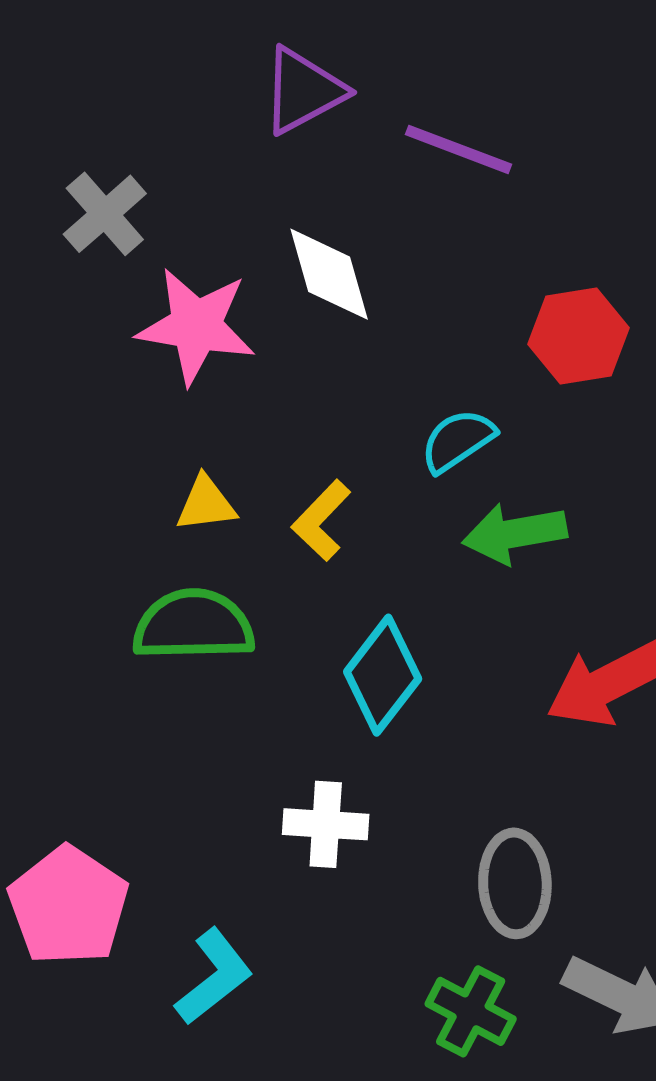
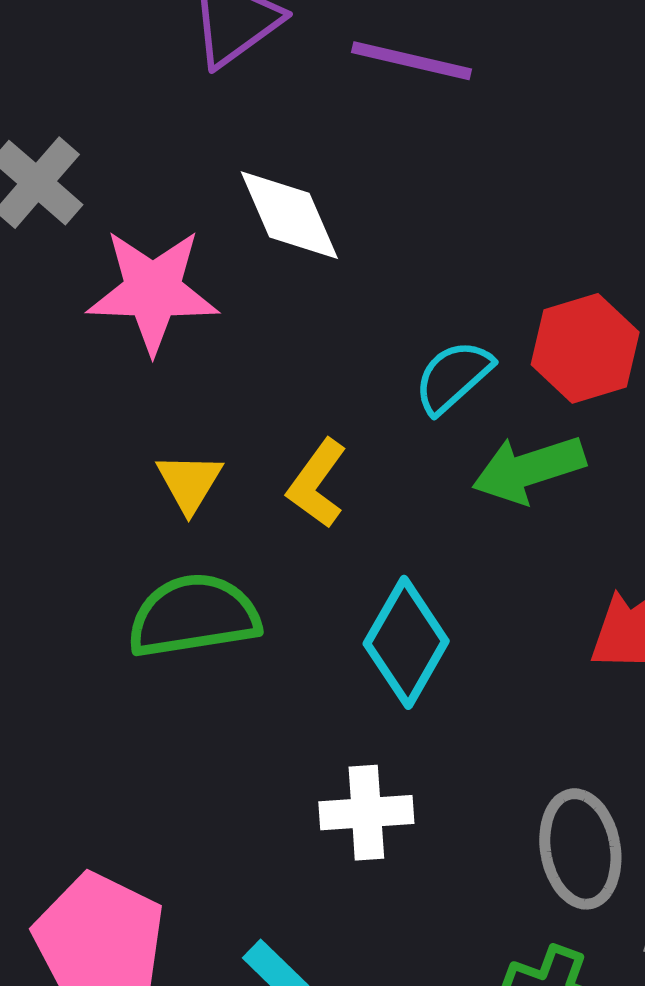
red hexagon: (578, 336) -> (585, 348), moved
yellow triangle: (206, 504) -> (189, 482), turned -44

